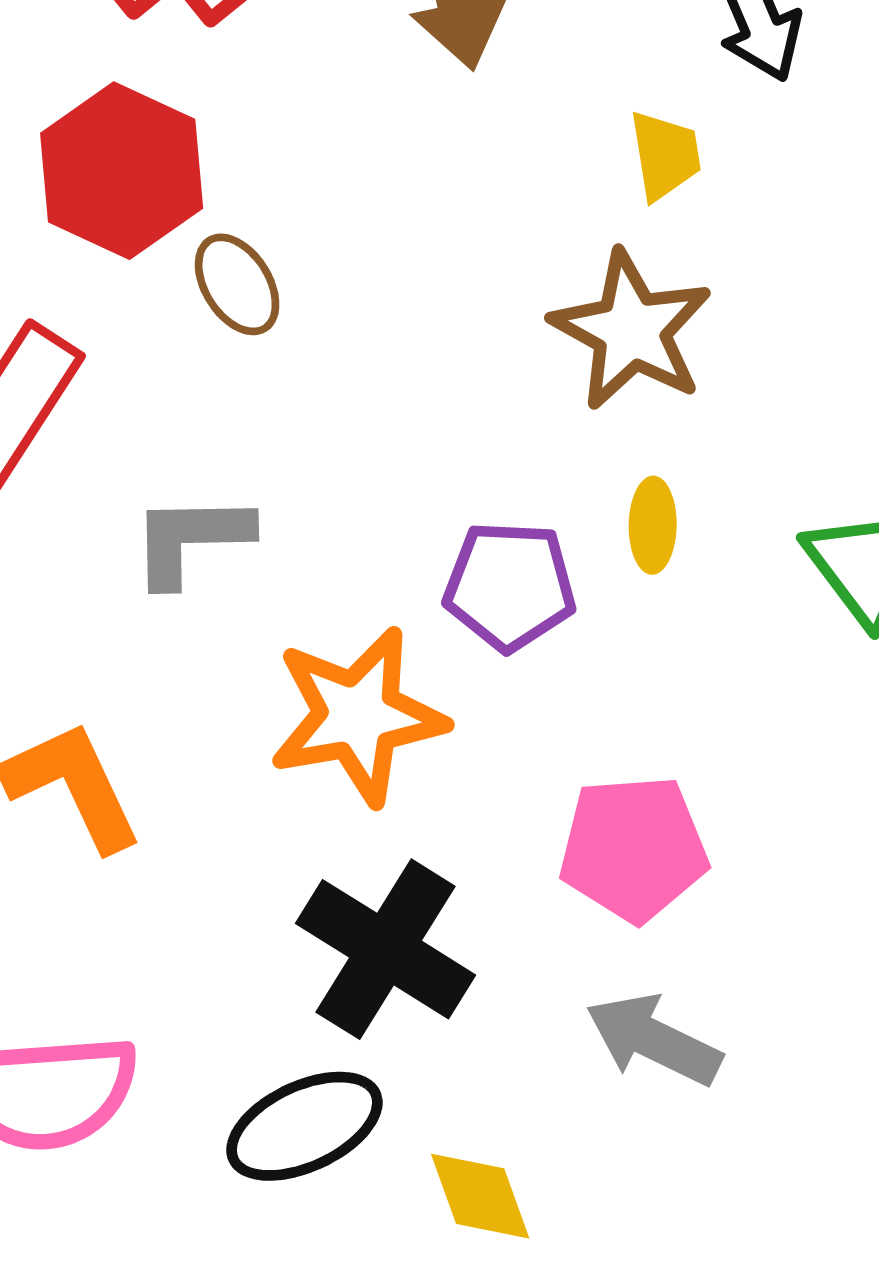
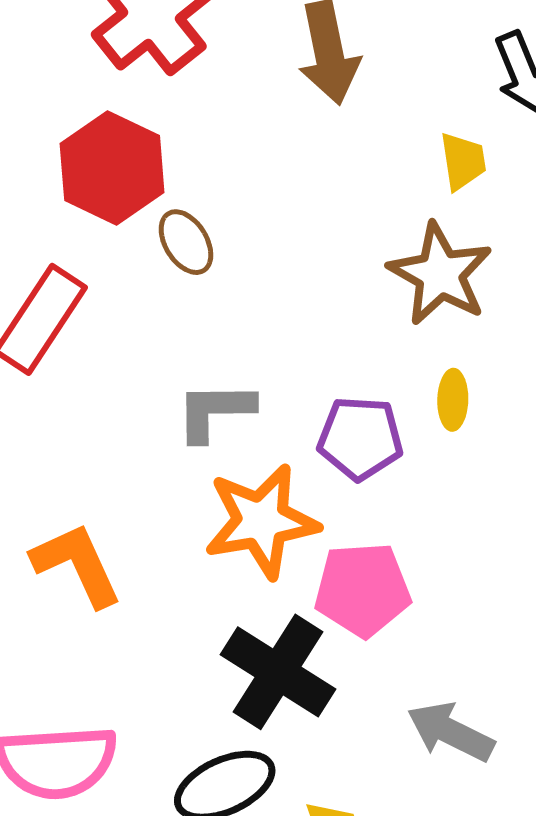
gray L-shape: (191, 539) -> (215, 411), moved
pink pentagon: (633, 848) -> (363, 590), moved

